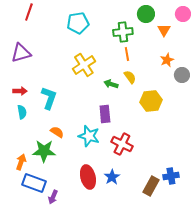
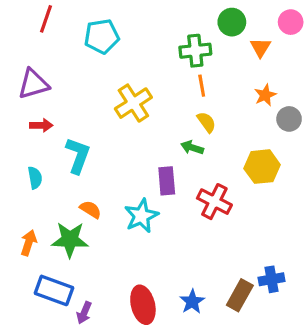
cyan pentagon: (78, 23) -> (102, 36), moved
green arrow: (111, 84) -> (192, 148), moved
red arrow: (20, 91) -> (41, 125), moved
yellow hexagon: (151, 101) -> (262, 167), moved
cyan star: (89, 136) -> (141, 216), turned 30
red cross: (122, 144) -> (214, 202), moved
orange arrow: (21, 162) -> (29, 243), moved
red ellipse: (88, 177) -> (143, 305), moved
blue star: (112, 177) -> (192, 302), moved

